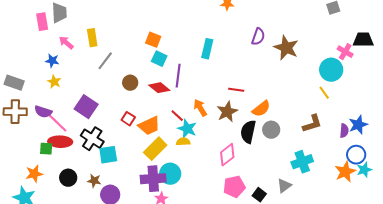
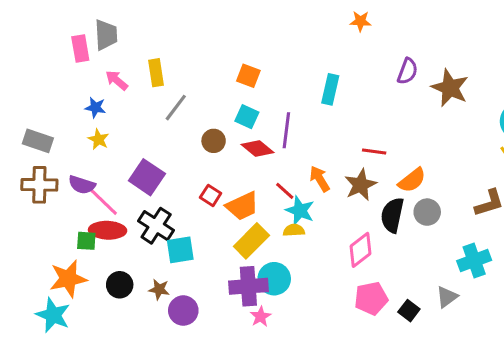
cyan square: (159, 59) -> (247, 117), moved
orange star: (34, 174) -> (68, 279), size x1.4

